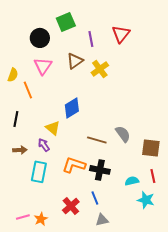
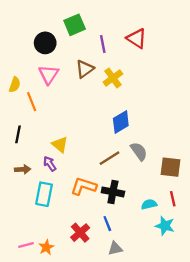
red triangle: (121, 34) -> (137, 38), turned -36
blue diamond: (72, 108) -> (121, 122), moved
brown line: (97, 140) -> (110, 158), turned -48

